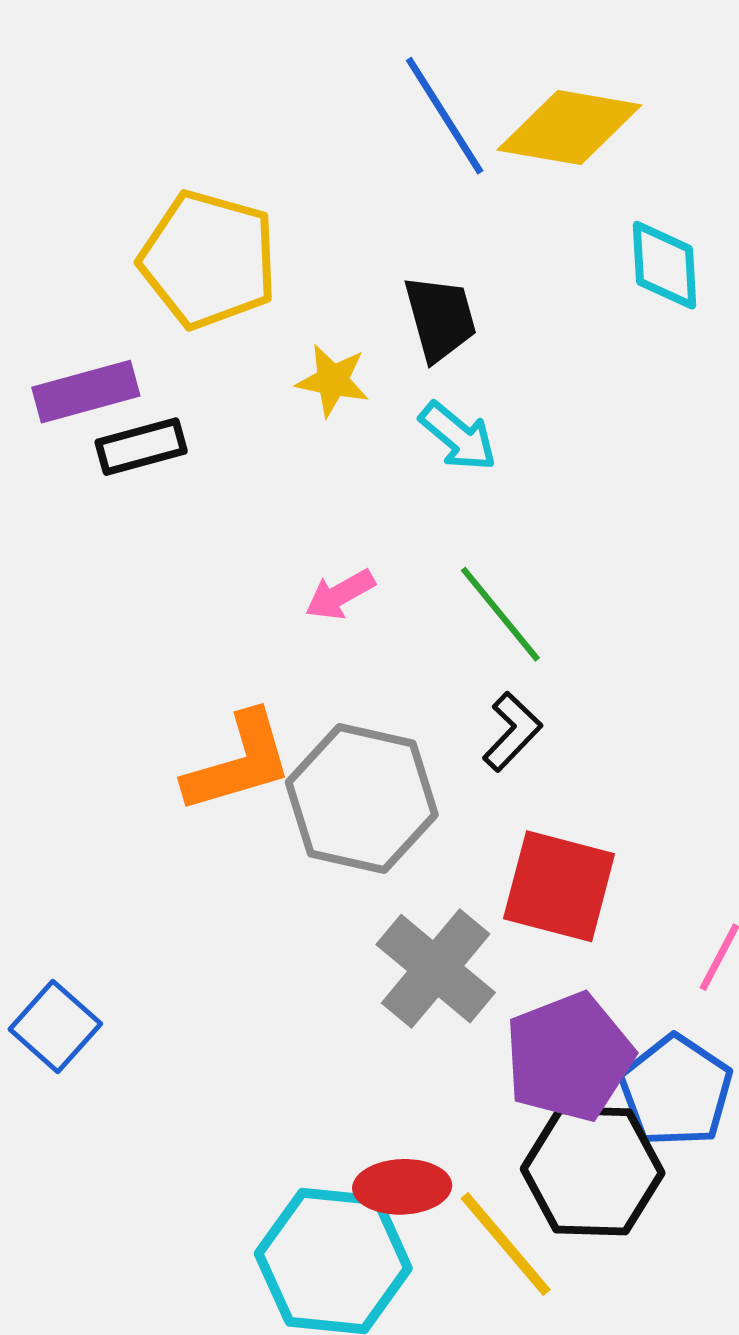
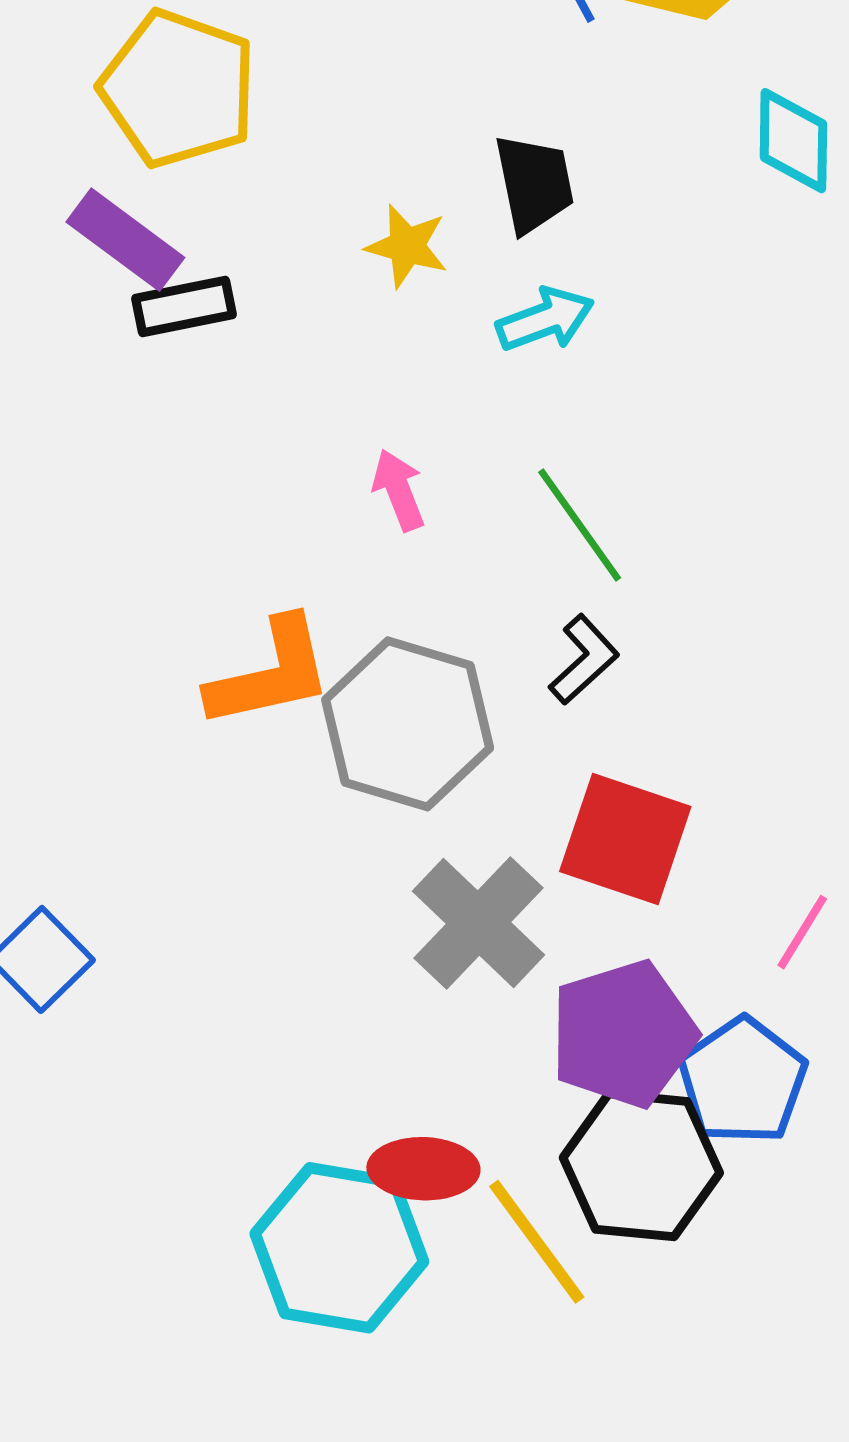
yellow pentagon: (208, 259) -> (178, 89), moved
purple rectangle: (86, 392) -> (125, 240), turned 48
cyan arrow: (458, 436) -> (545, 319), turned -64
pink arrow: (340, 594) -> (399, 490), turned 94

